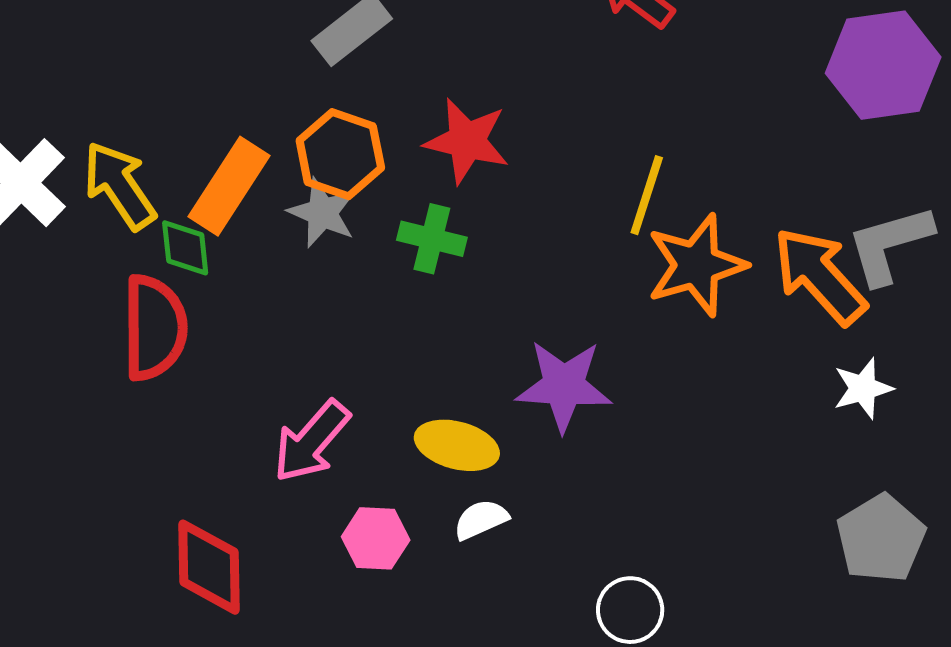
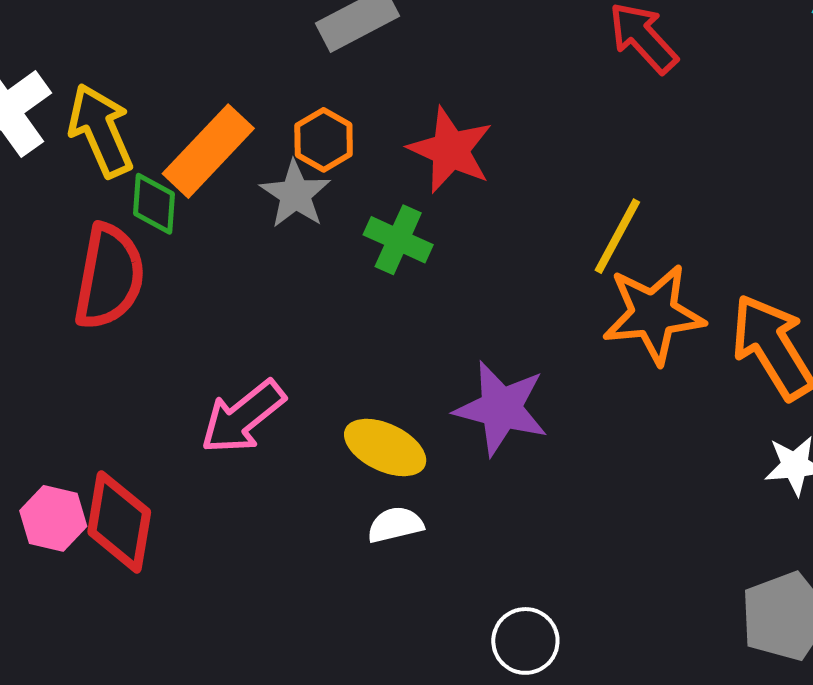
orange hexagon: (340, 154) -> (324, 140), size x0.7
pink hexagon: (376, 538) -> (53, 518), moved

